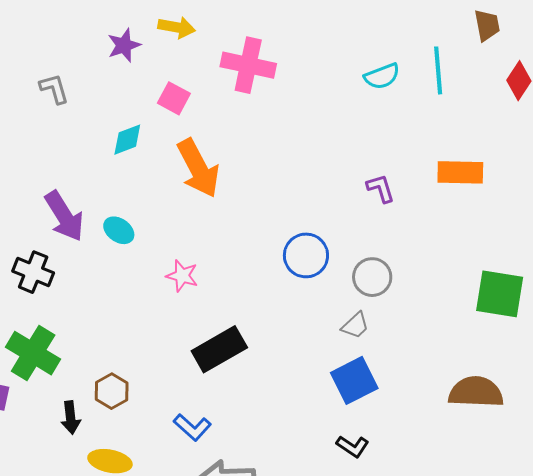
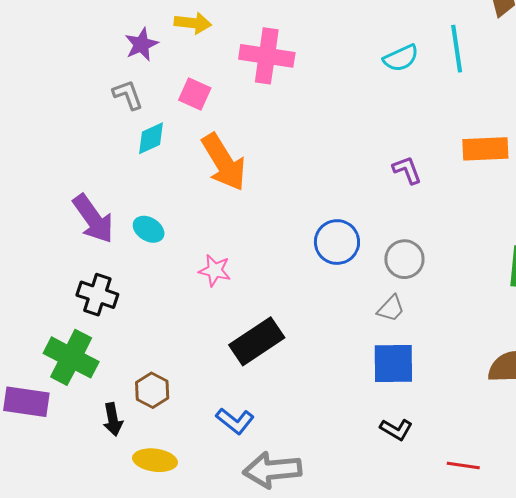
gray L-shape: (54, 89) -> (128, 95), moved
black cross: (33, 272) -> (97, 295), moved
blue square: (354, 380) -> (393, 363), turned 30

